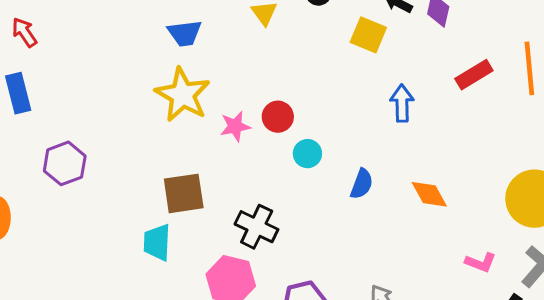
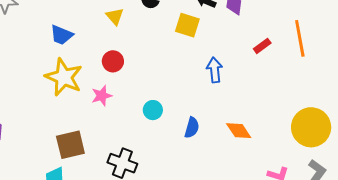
blue trapezoid: (185, 33) -> (62, 35), turned 35
red rectangle: (474, 75) -> (262, 46), size x0.7
red circle: (278, 117) -> (113, 61), moved

